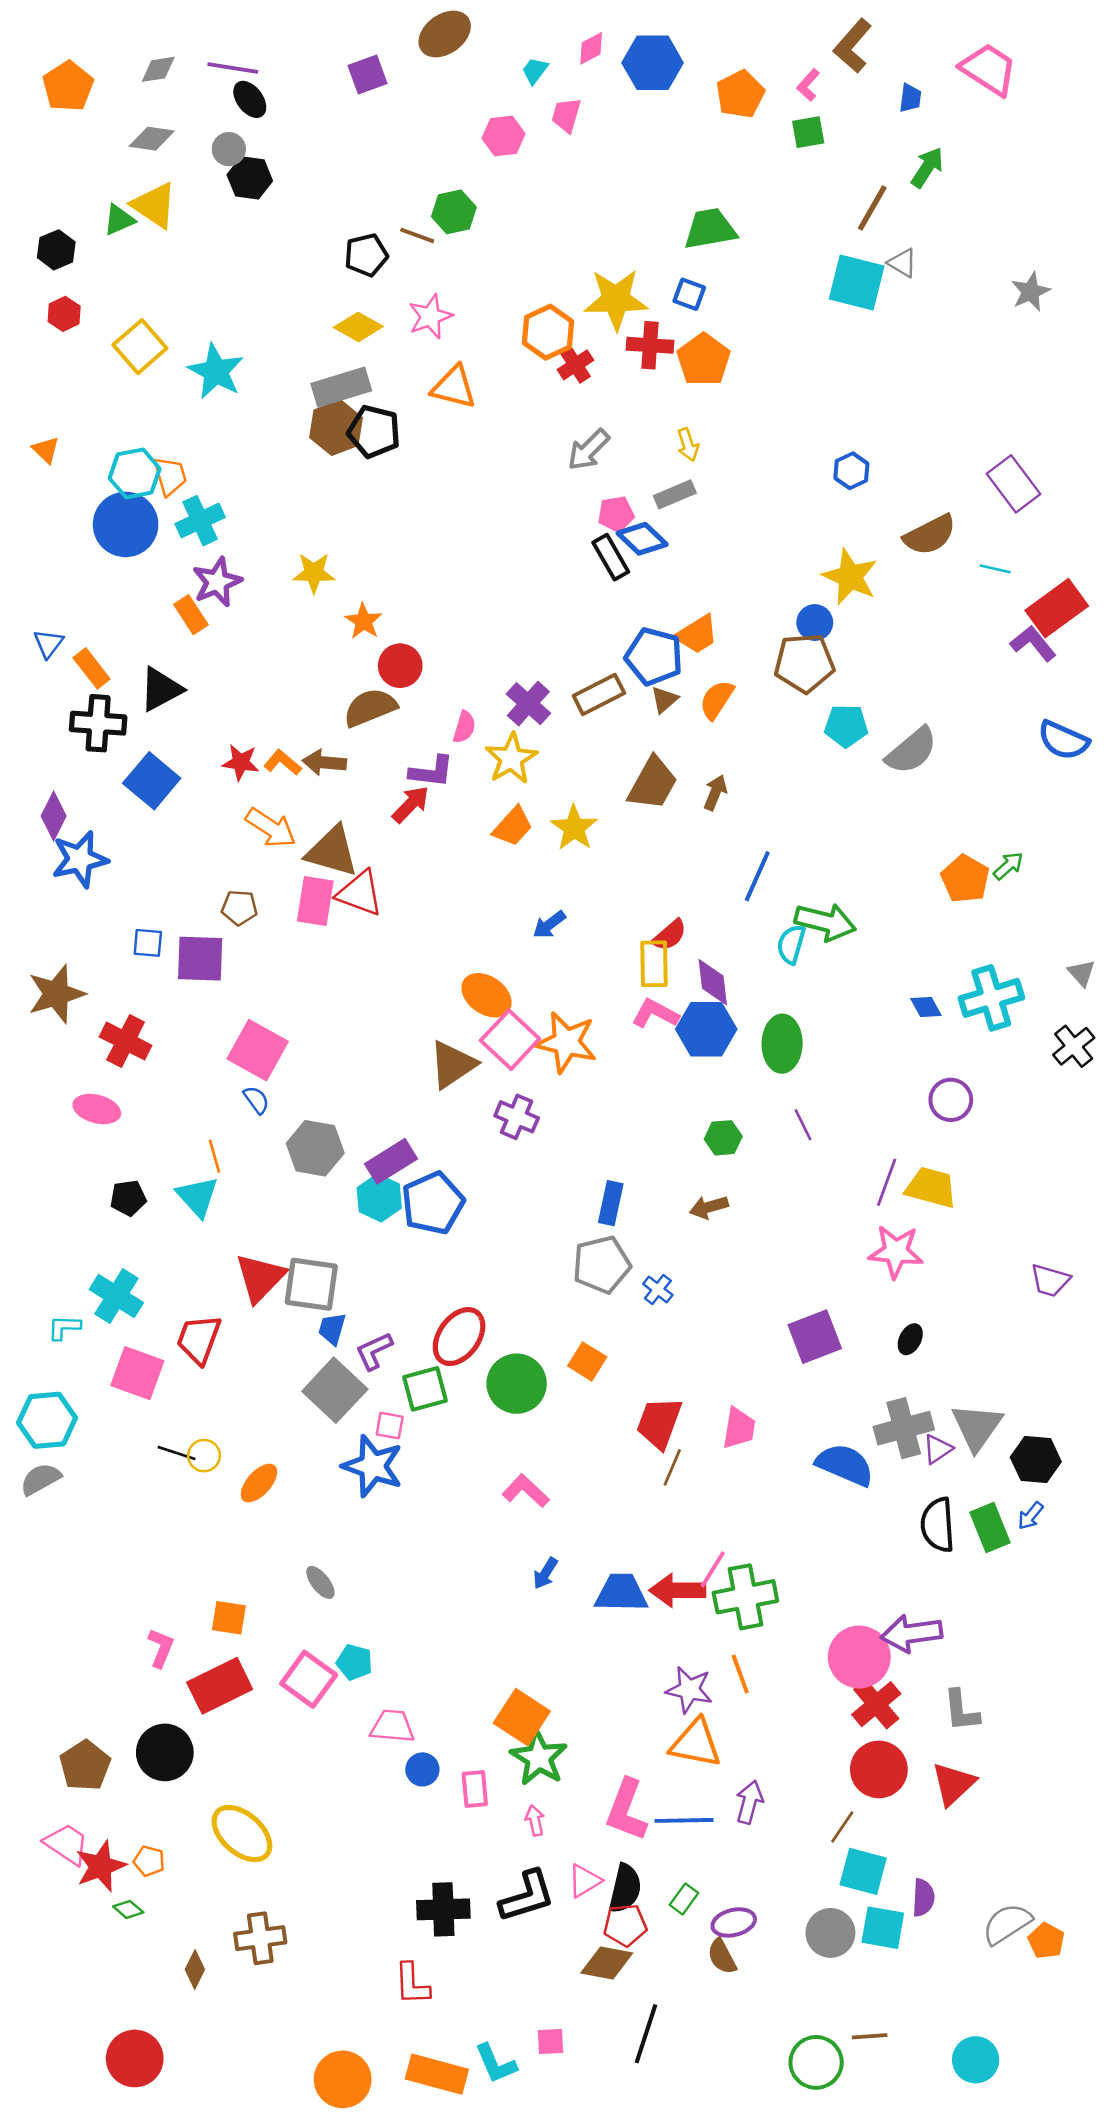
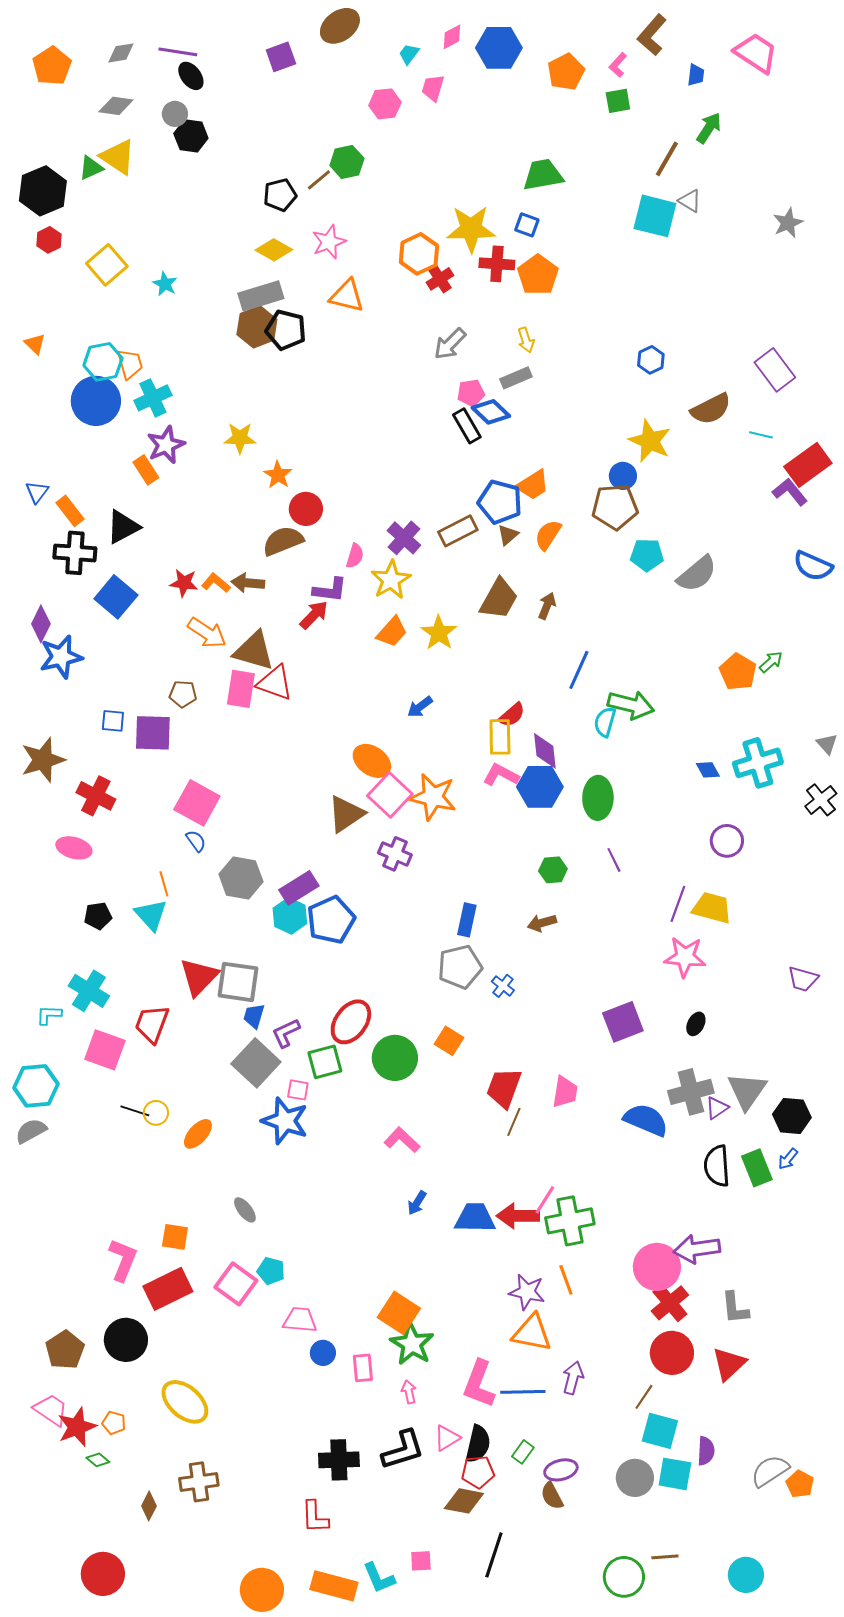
brown line: (417, 235) -> (319, 180), turned -60
black hexagon: (56, 250) -> (43, 191), size x1.6
cyan star: (216, 371) -> (165, 284), size x0.6
pink L-shape: (161, 1648) -> (123, 1260), size x1.4

